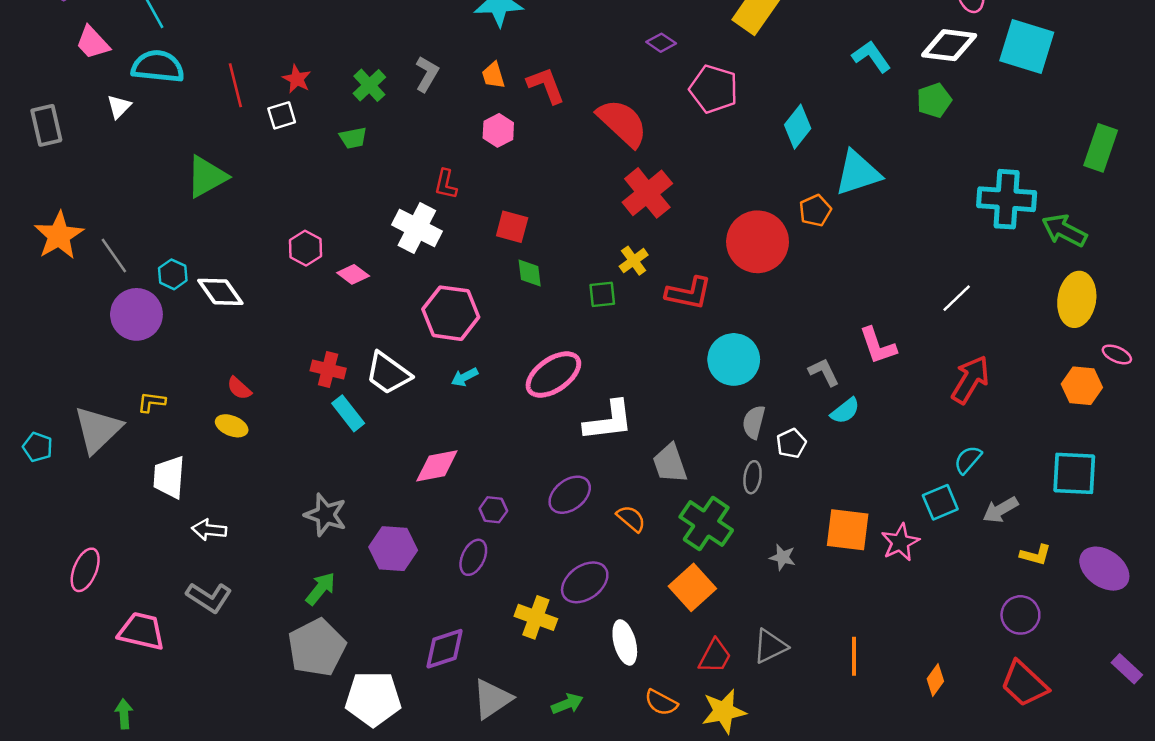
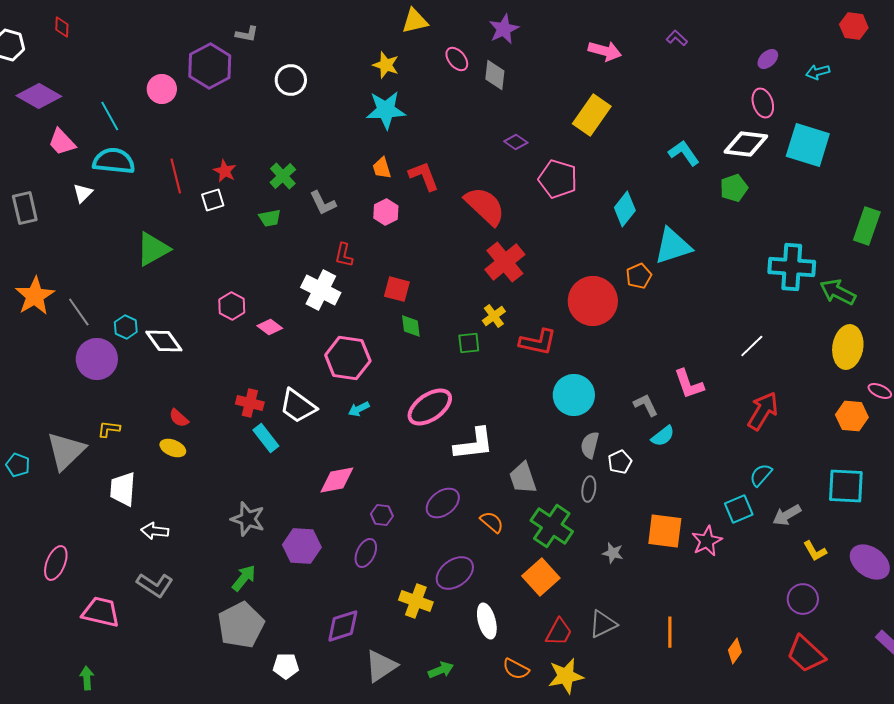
gray L-shape: (427, 74) -> (323, 203), moved, turned 124
yellow L-shape: (1035, 555) -> (815, 551), turned 45
white pentagon: (373, 699) -> (286, 666), size x0.6

